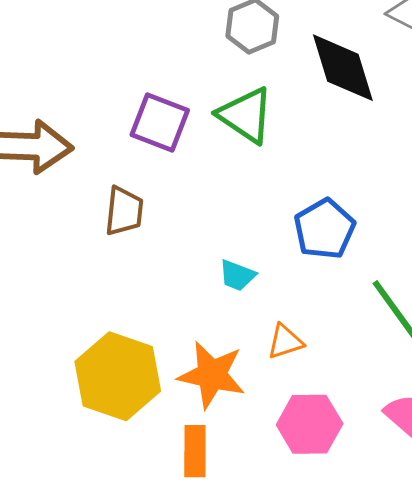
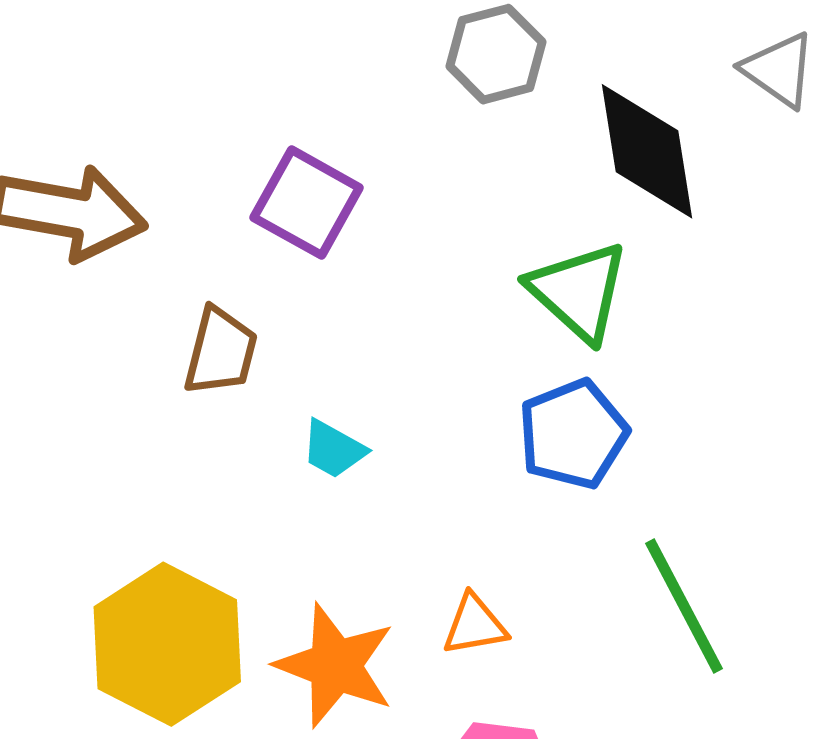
green triangle: (246, 115) -> (579, 291), moved
cyan trapezoid: (237, 275) -> (334, 449), moved

